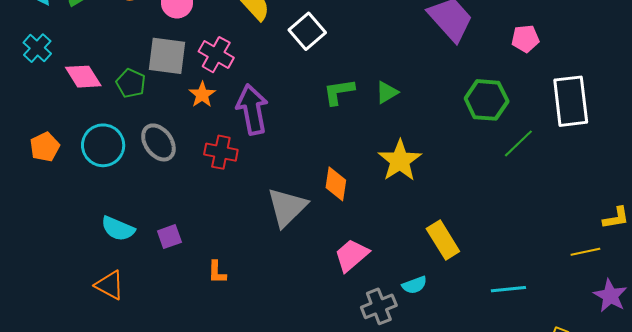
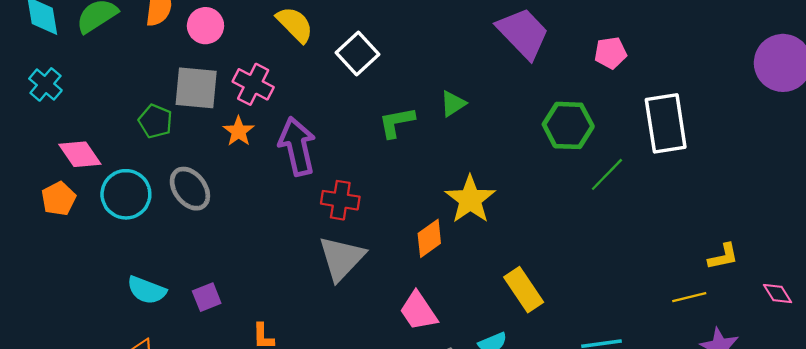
pink diamond: (83, 77) -> (80, 154), moved
green triangle: (387, 92) -> (453, 104), moved
red cross: (221, 152) -> (340, 200), moved
orange diamond: (336, 184) -> (429, 238), moved, turned 48
pink trapezoid: (352, 255) -> (418, 311), turned -81

